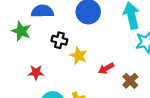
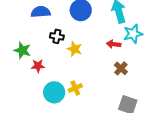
green star: (21, 31) -> (22, 50), moved
red arrow: (106, 68) -> (114, 44), moved, turned 40

